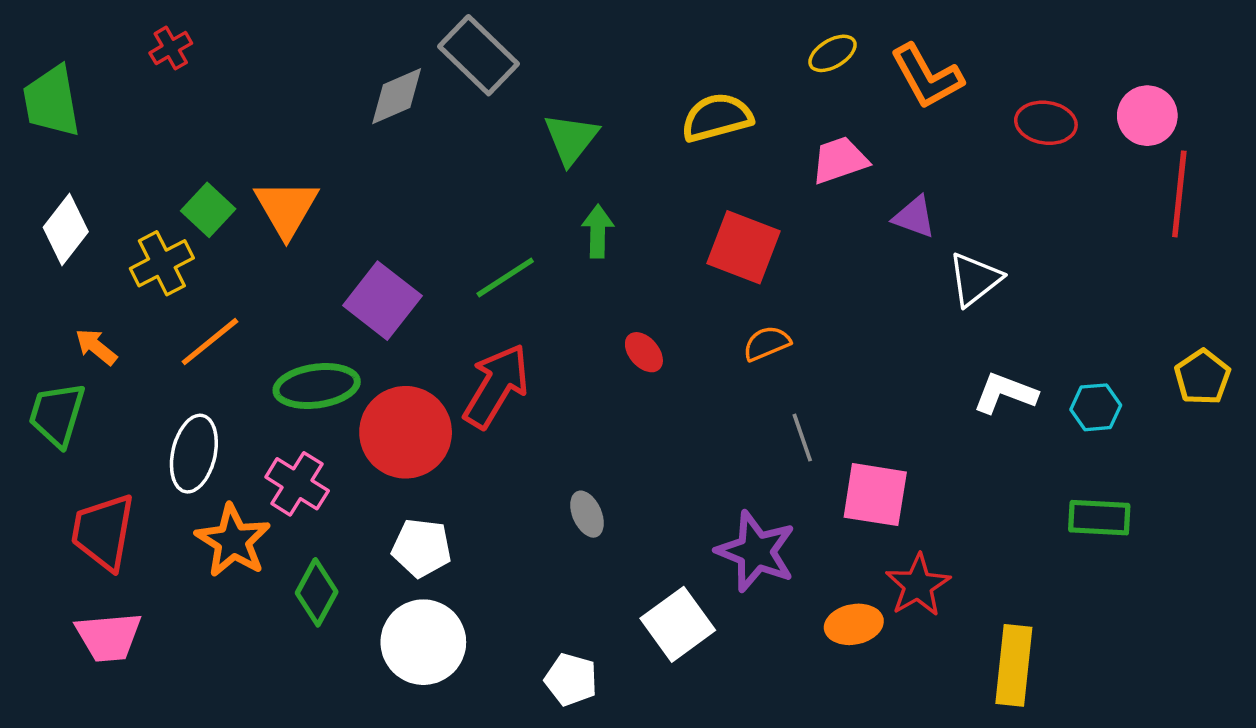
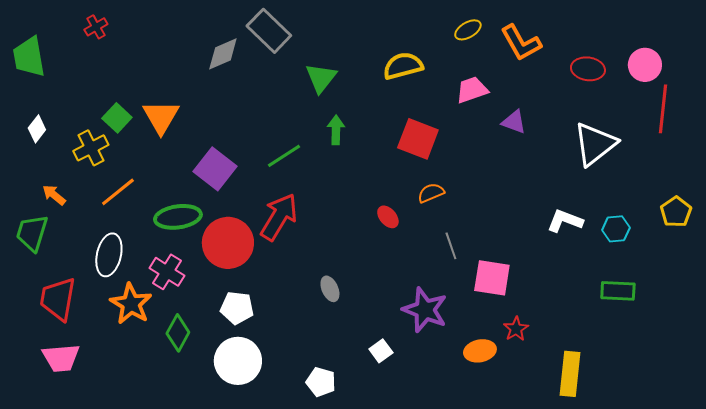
white diamond: (66, 229) -> (37, 129), size x0.7
white triangle: (975, 279) -> (595, 144), moved, size x1.4
red ellipse: (644, 352) -> (388, 217), moved
red star: (918, 585) -> (516, 329), size x0.7
white square: (678, 624) -> (381, 351), size x0.6

